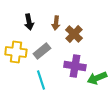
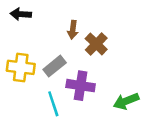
black arrow: (29, 22) -> (21, 14), moved, turned 105
purple cross: (75, 66) -> (81, 86), moved

